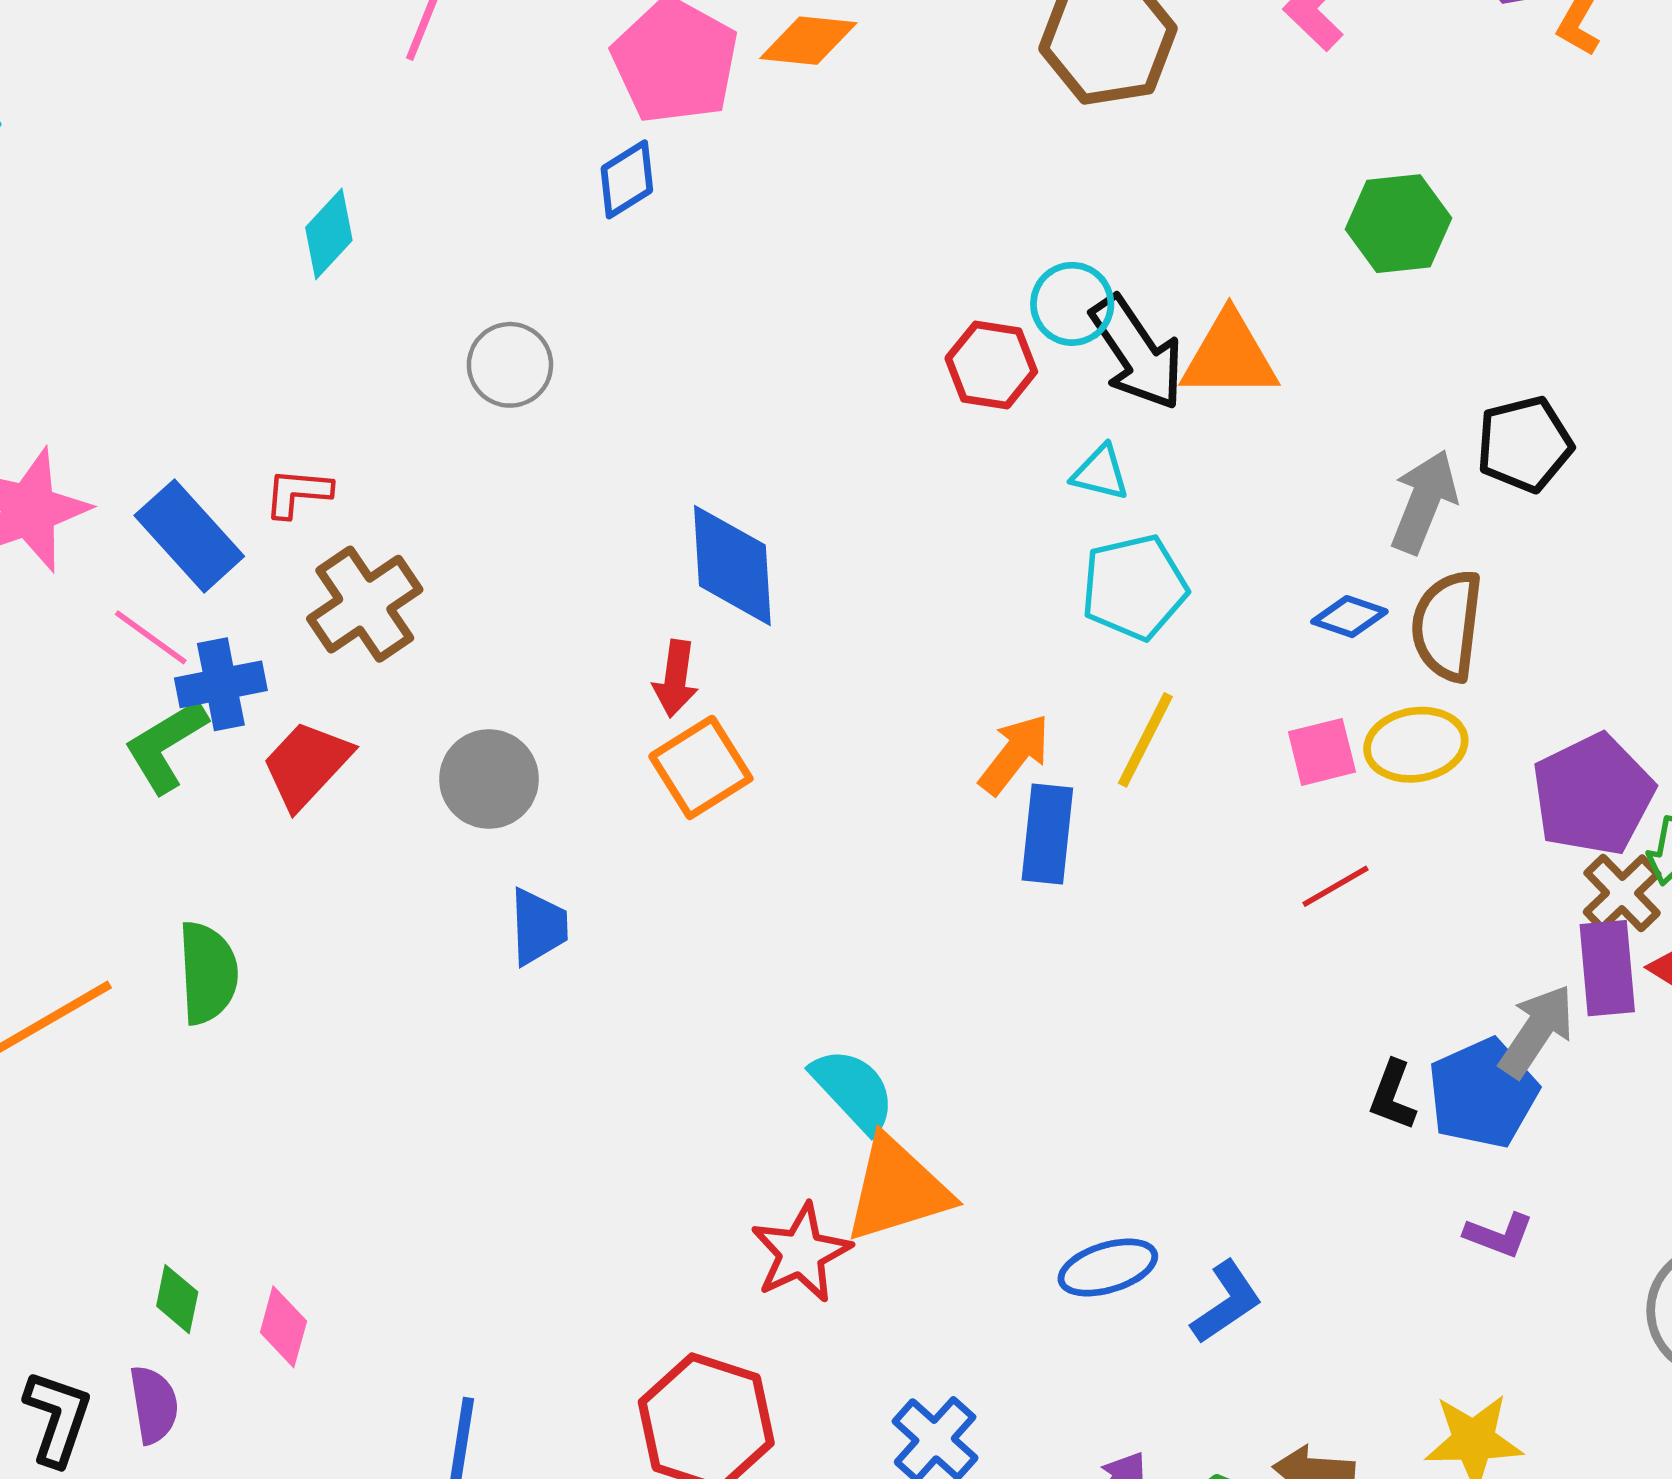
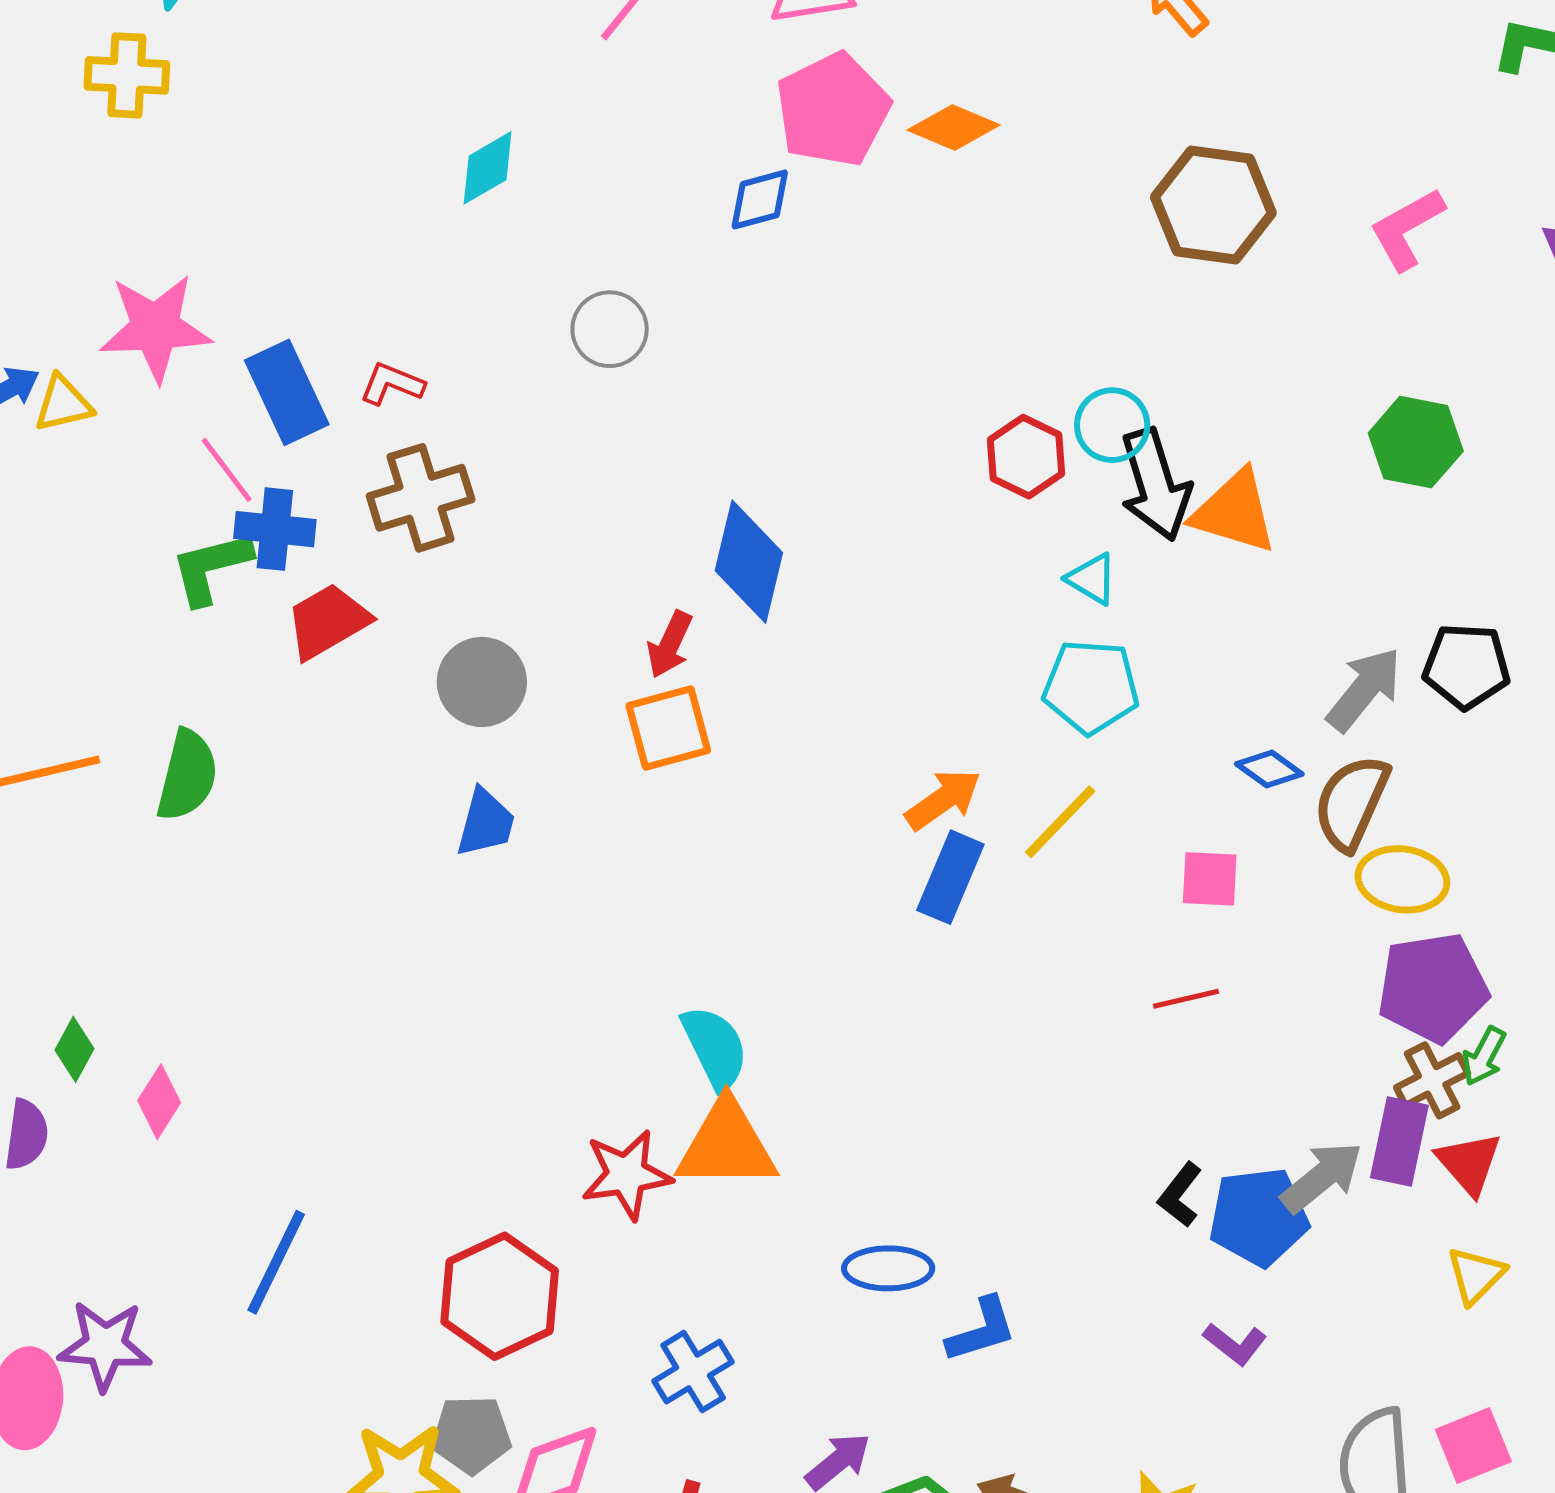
yellow ellipse: (1416, 745) -> (1402, 879), moved

